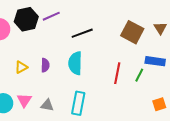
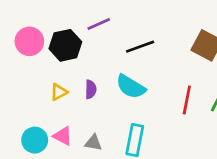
black hexagon: (26, 19) -> (65, 45), moved
cyan semicircle: (75, 63) -> (131, 87), turned -60
pink triangle: (24, 100) -> (63, 136), turned -35

